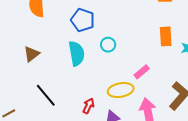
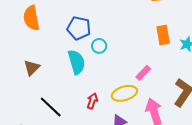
cyan circle: (108, 45) -> (99, 46), moved
red arrow: (88, 106) -> (92, 101), moved

